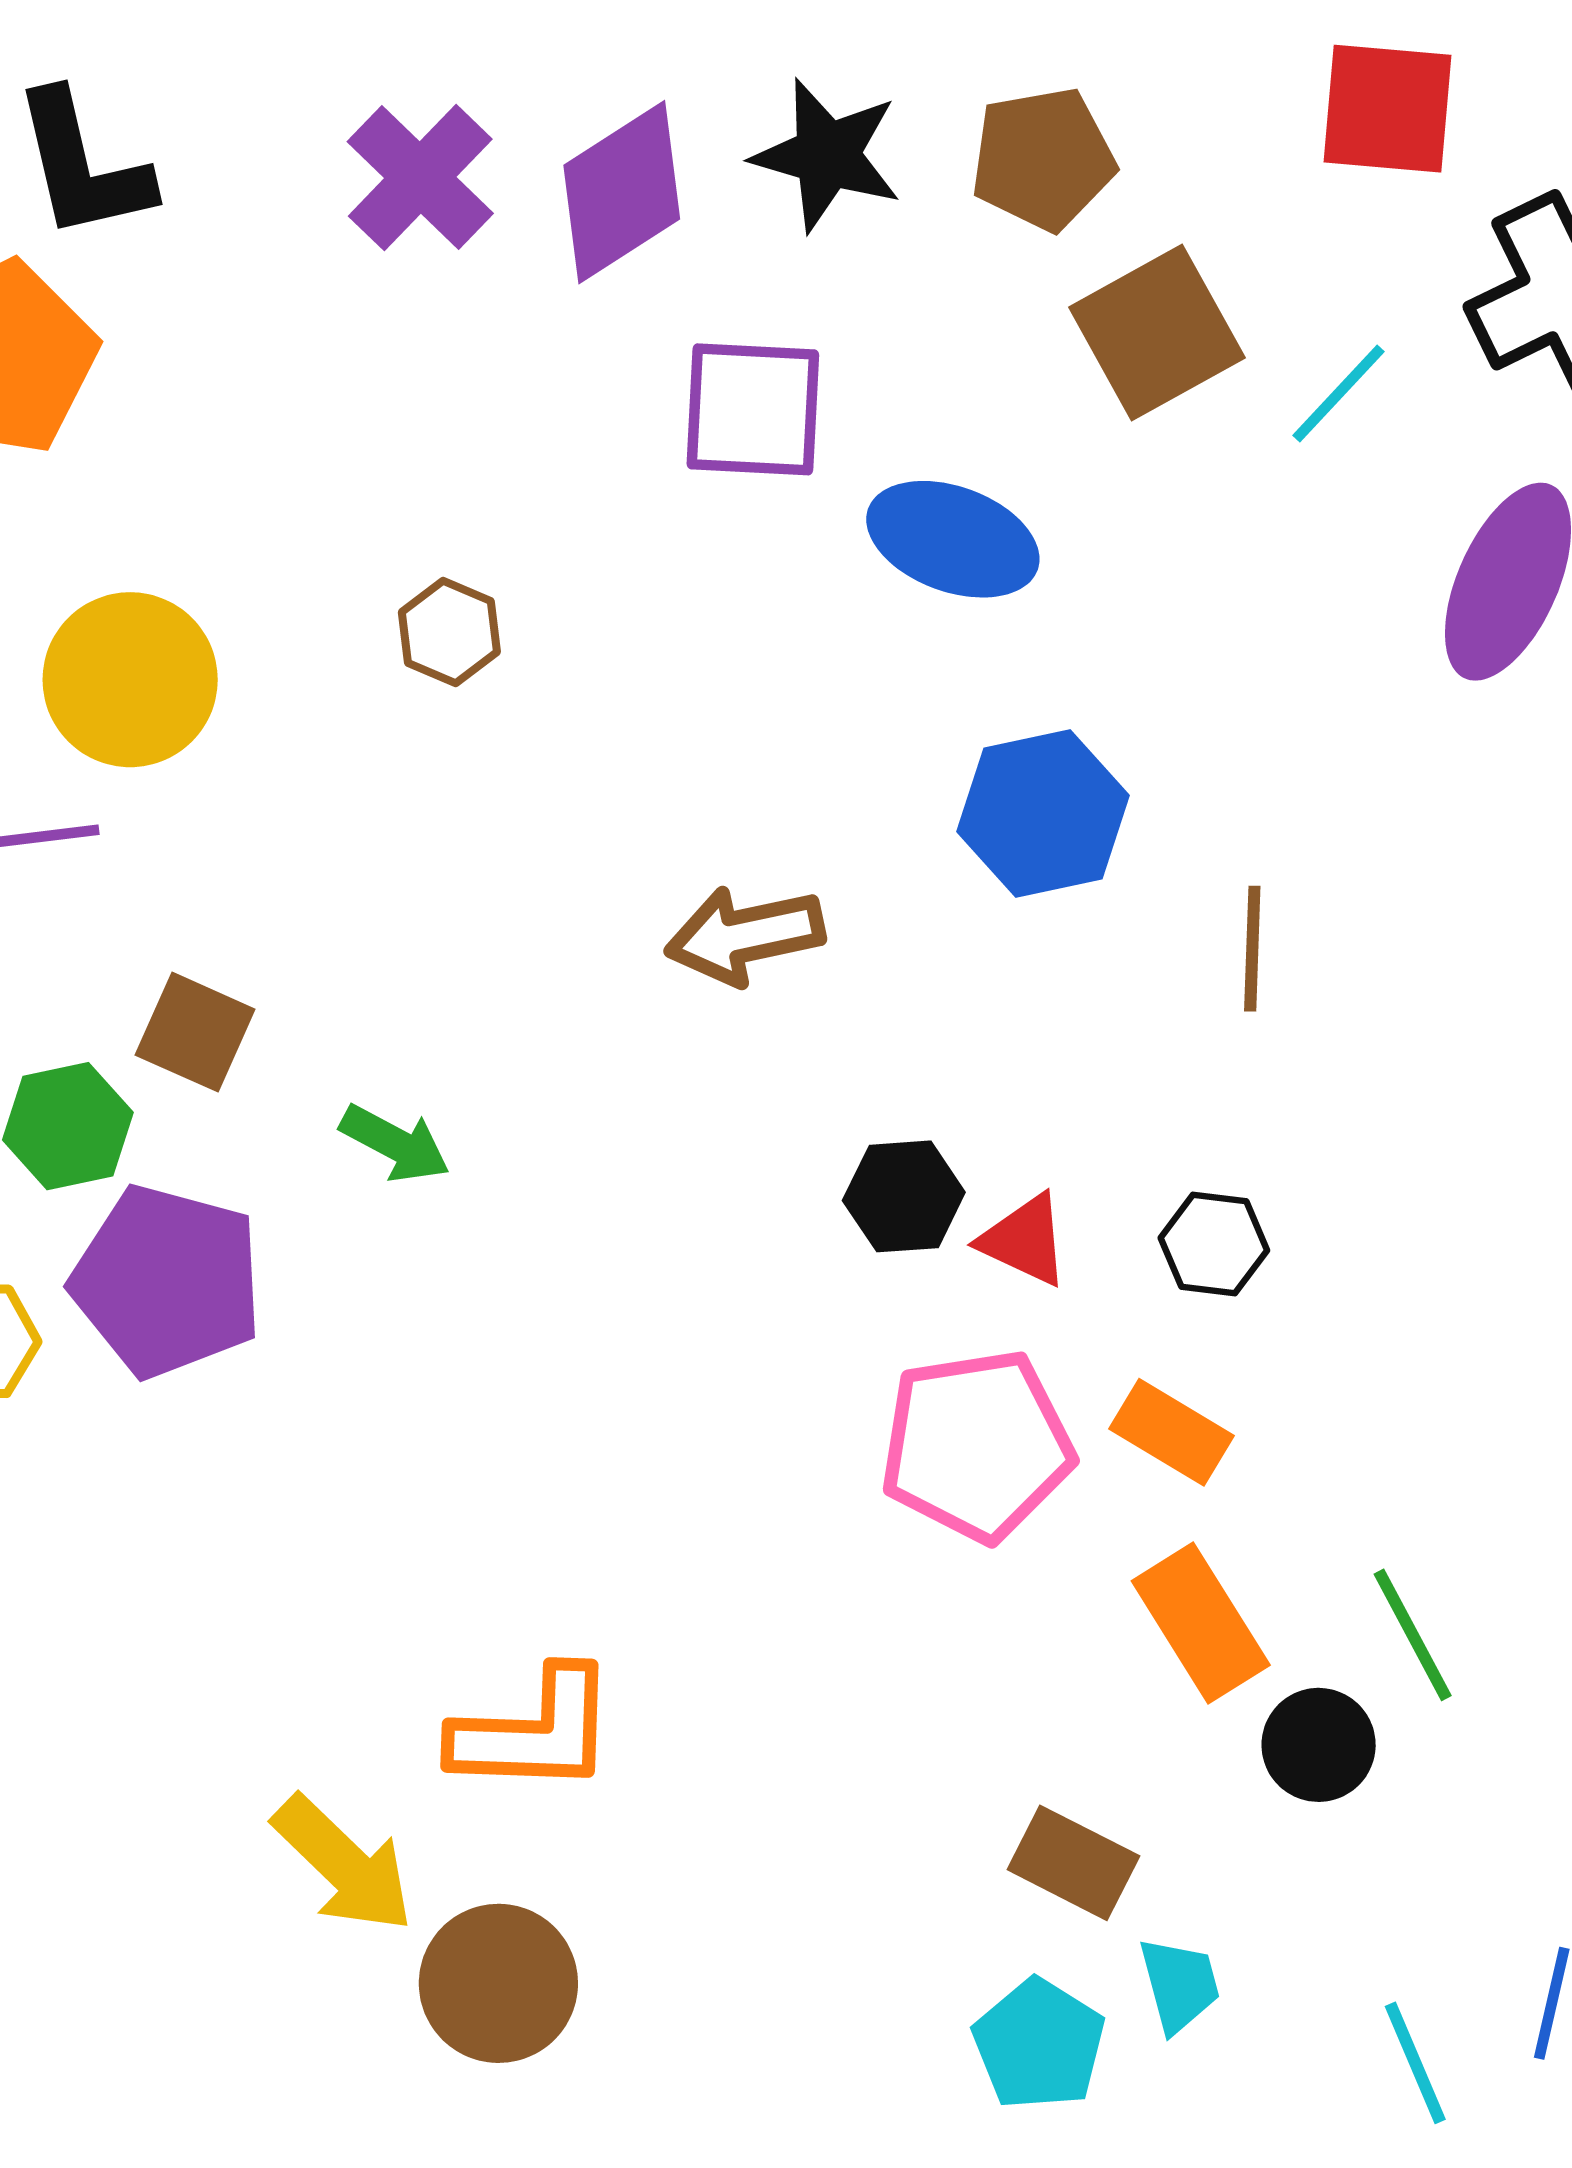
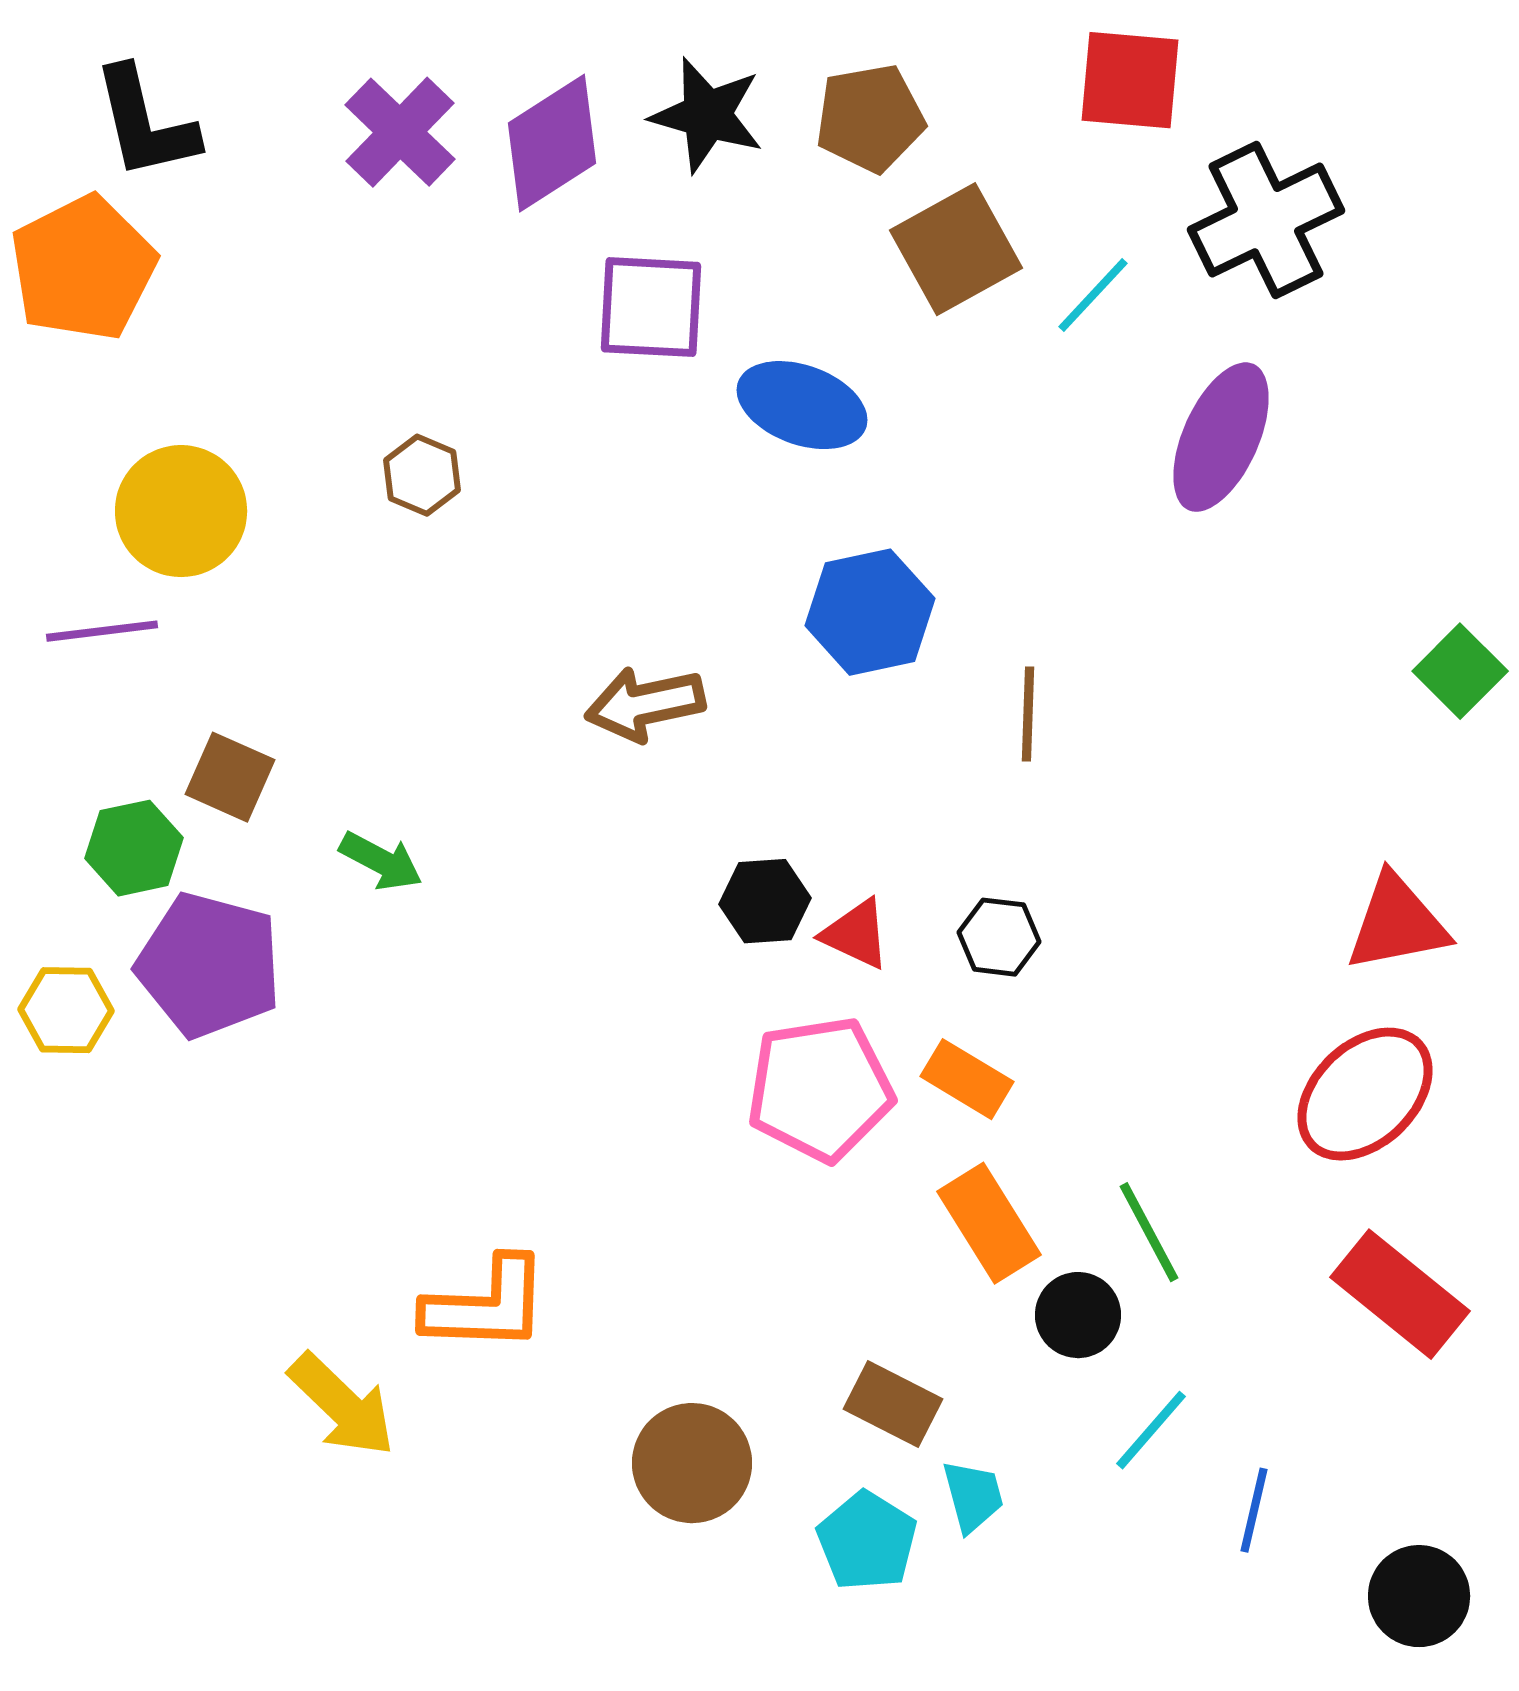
brown circle: (498, 1983) -> (692, 1463), moved
cyan line: (1415, 2063) -> (1151, 1430), moved, turned 64

